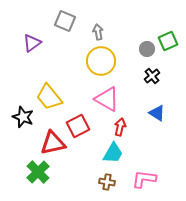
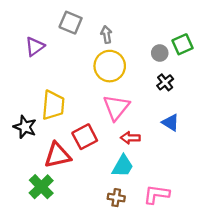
yellow trapezoid: (49, 97) -> (53, 105), turned -136
pink triangle: (107, 99) -> (116, 107), turned 40
red arrow: (120, 127) -> (130, 138), turned -102

